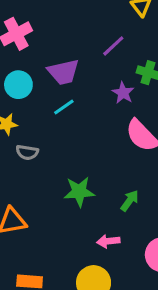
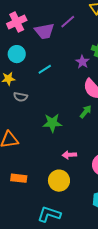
purple line: (113, 46) -> (68, 22), moved
purple trapezoid: (63, 72) -> (44, 31), moved
green arrow: (130, 201) -> (86, 112), moved

